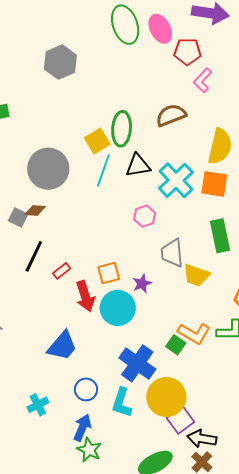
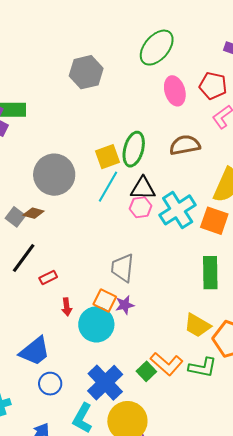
green ellipse: (125, 25) -> (157, 48), turned 48
pink ellipse: (160, 29) -> (175, 91), moved
pink hexagon: (145, 216) -> (141, 207), moved
gray trapezoid: (172, 253) -> (122, 268), moved
orange square: (109, 273) -> (105, 301), moved, turned 30
yellow trapezoid: (196, 275) -> (197, 325), moved
red arrow: (85, 296) -> (67, 307), size x0.6
blue circle: (86, 389) -> (50, 384), moved

